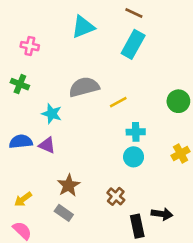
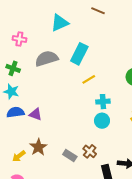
cyan rectangle: (133, 44) -> (79, 54), moved
gray semicircle: (84, 87) -> (47, 59), moved
cyan star: (52, 114) -> (11, 92), moved
brown star: (69, 185) -> (38, 147), moved
gray rectangle: (64, 213) -> (70, 155), moved

